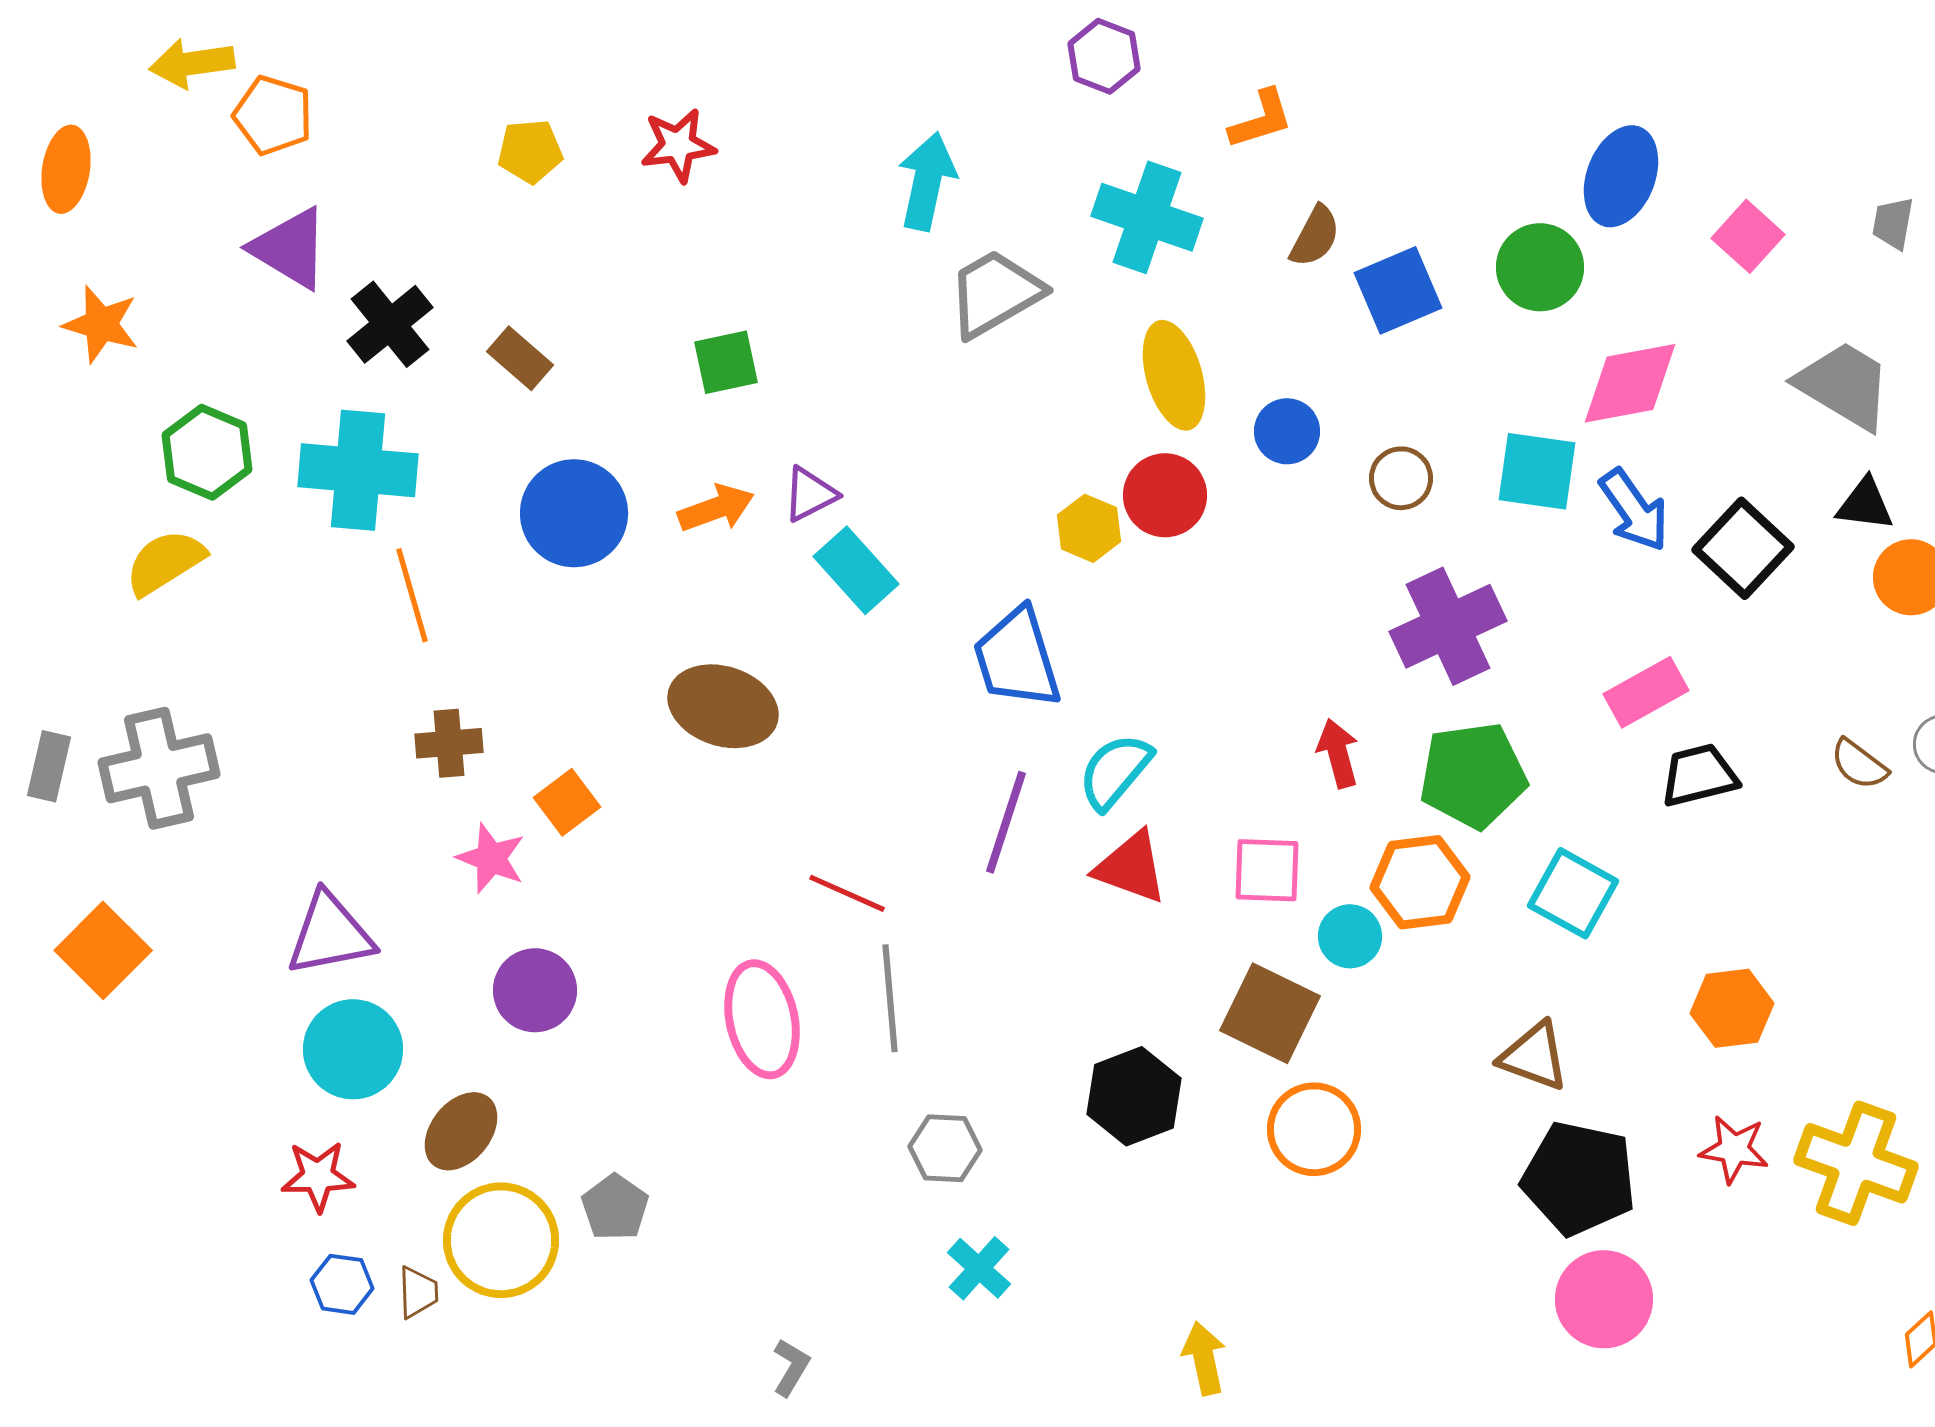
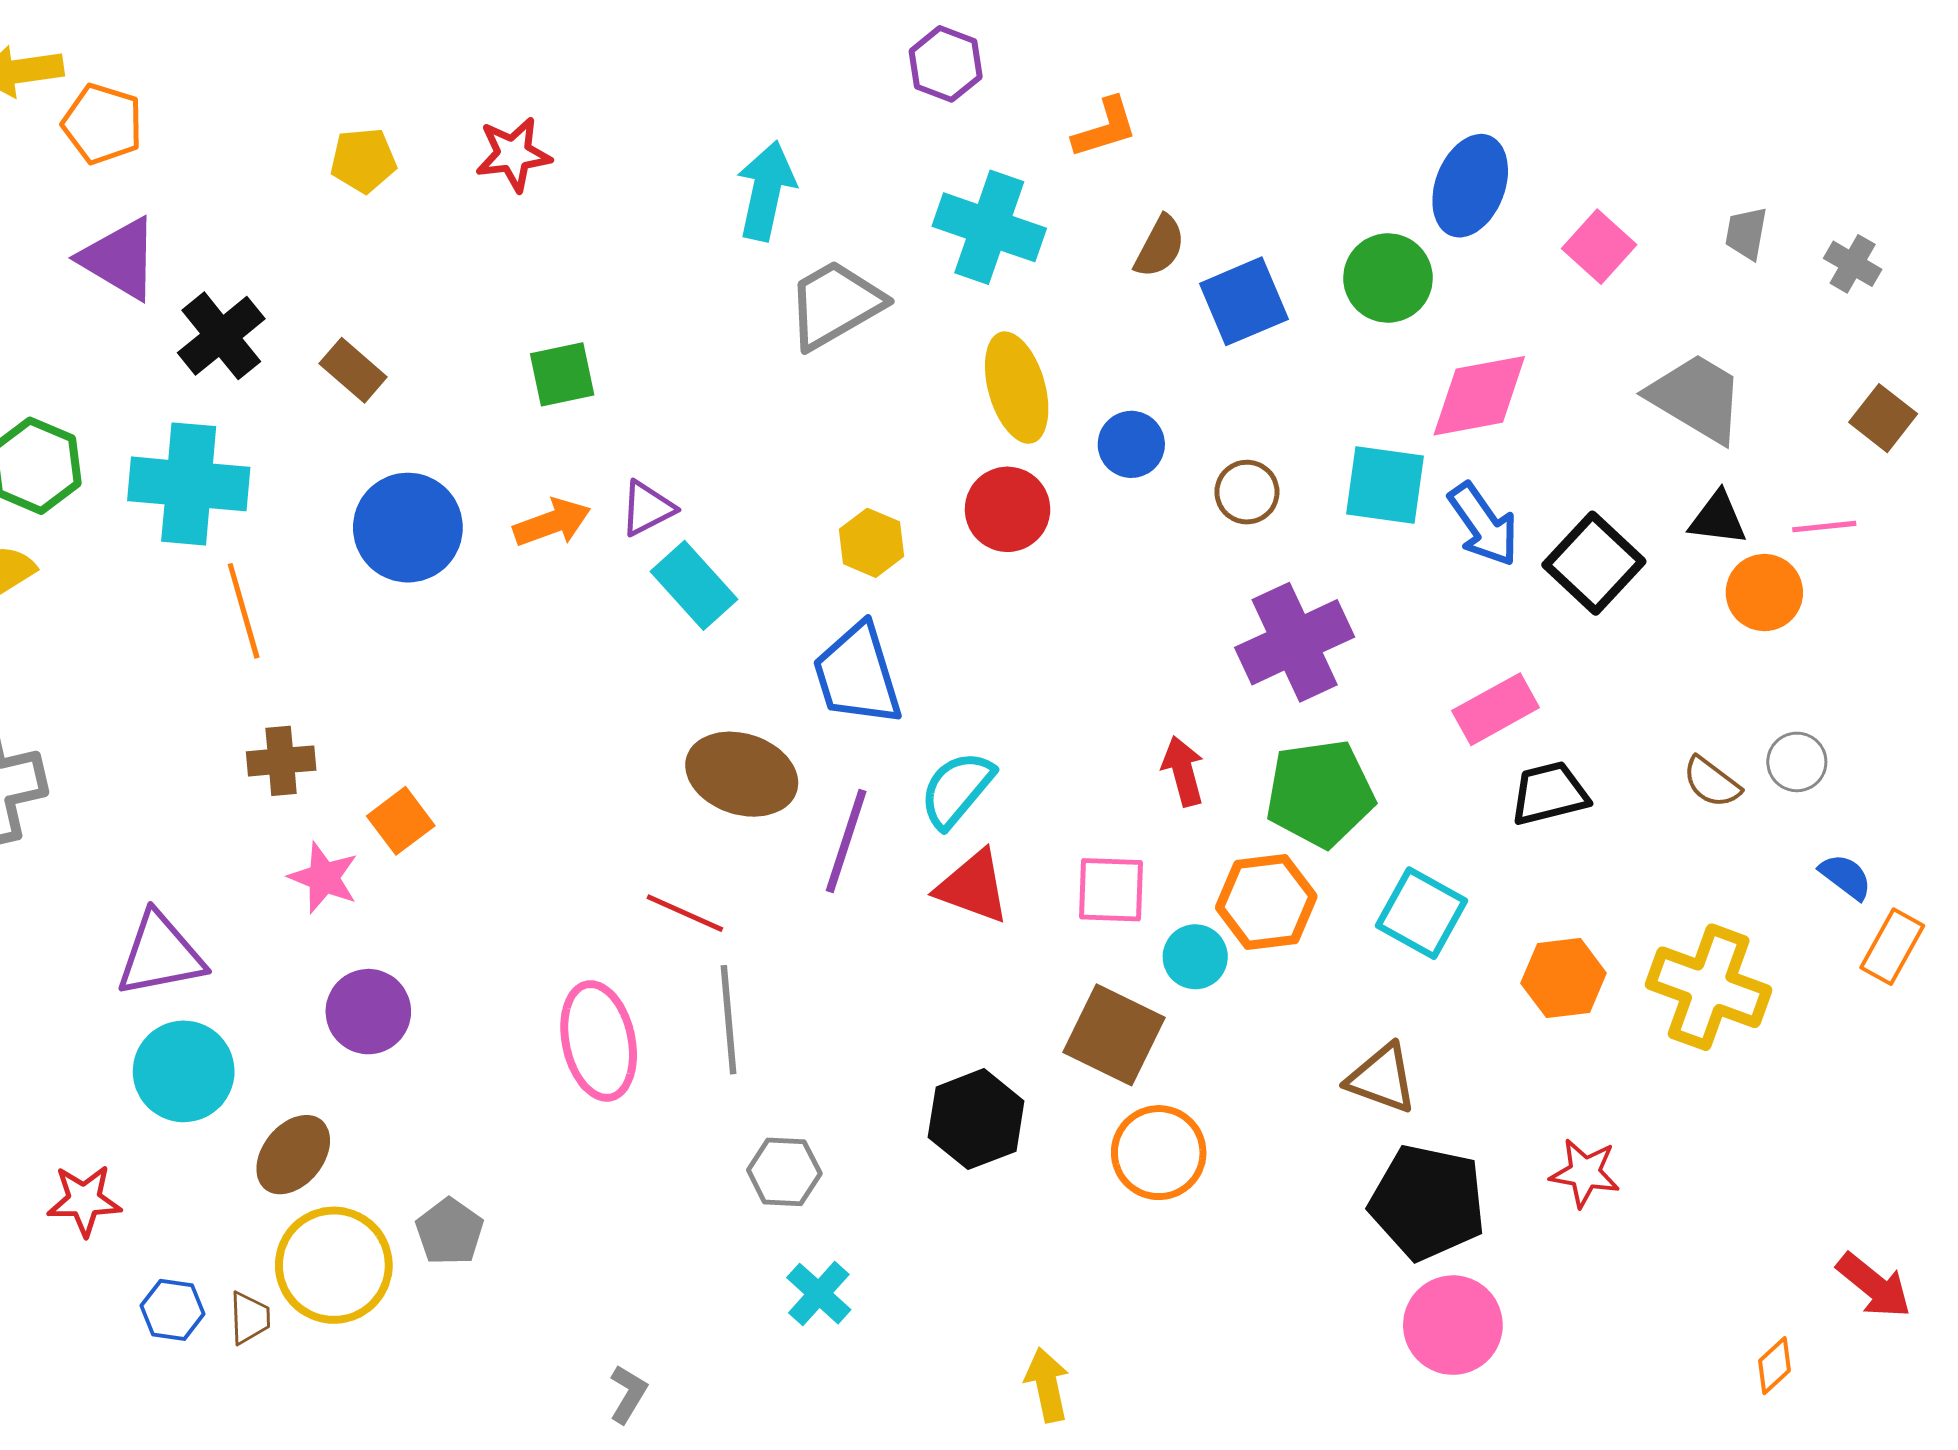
yellow hexagon: (1089, 528) -> (872, 543), moved
brown ellipse: (723, 706) -> (742, 774), moved
orange hexagon: (1732, 1008) -> (1564, 978), moved
yellow cross: (1856, 1163) -> (1709, 987), moved
red star: (318, 1176) -> (84, 1200), moved

